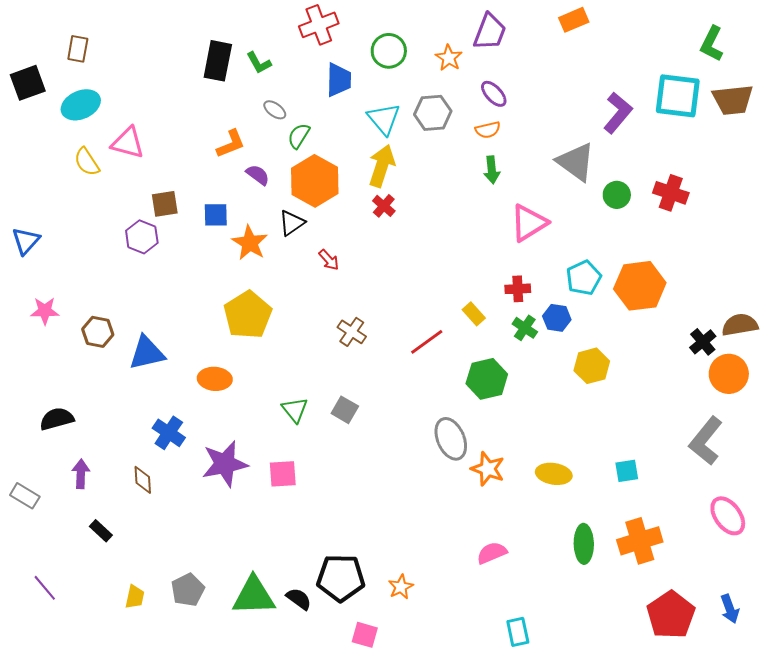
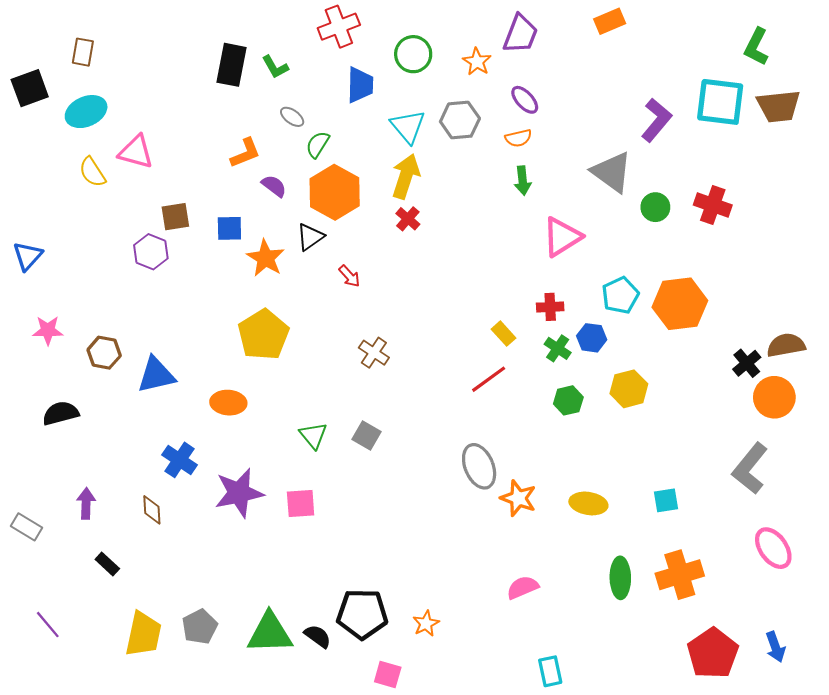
red line: (427, 342) -> (489, 379), moved
green hexagon: (487, 379) -> (568, 400), moved, size x0.7
black semicircle: (57, 419) -> (61, 413), moved
yellow trapezoid: (135, 597) -> (143, 634), size x1.8

